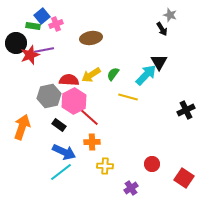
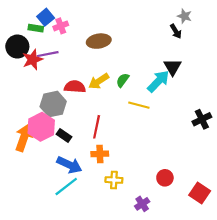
pink hexagon: (74, 101) -> (41, 127), moved
red line: (89, 117) -> (97, 127), turned 60

